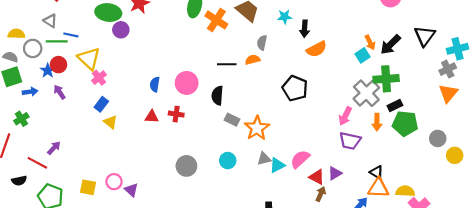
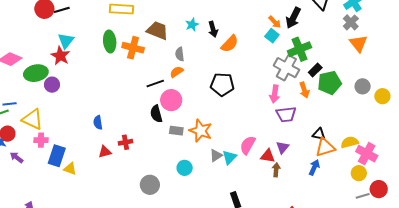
pink cross: (99, 78) -> (41, 140), moved, turned -32
pink circle: (187, 83) -> (171, 100), moved
blue rectangle: (101, 104) -> (57, 156), size x1.5

